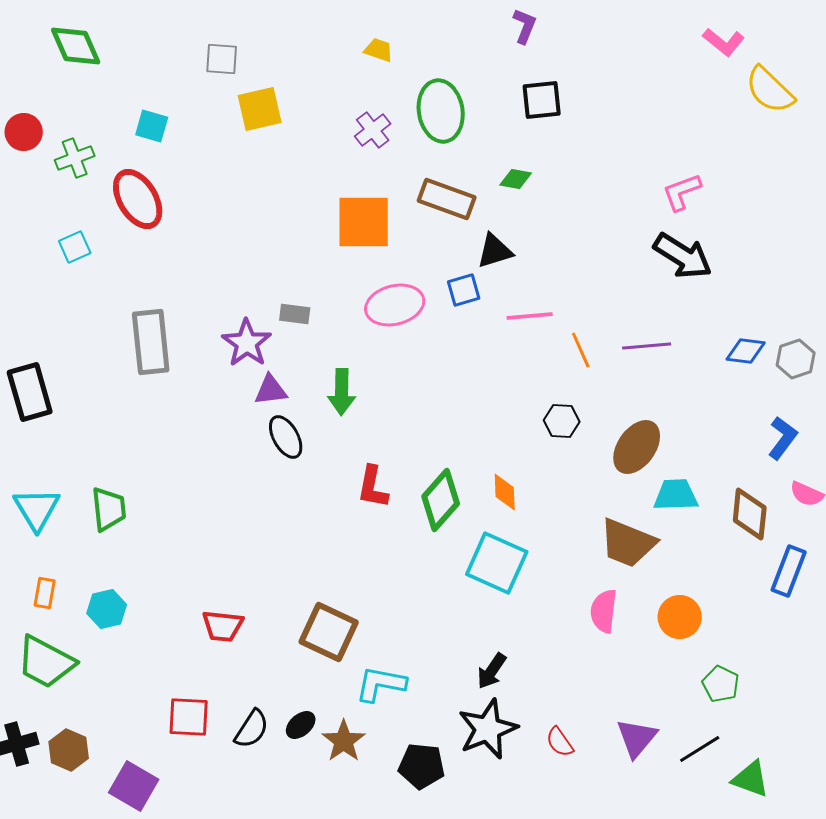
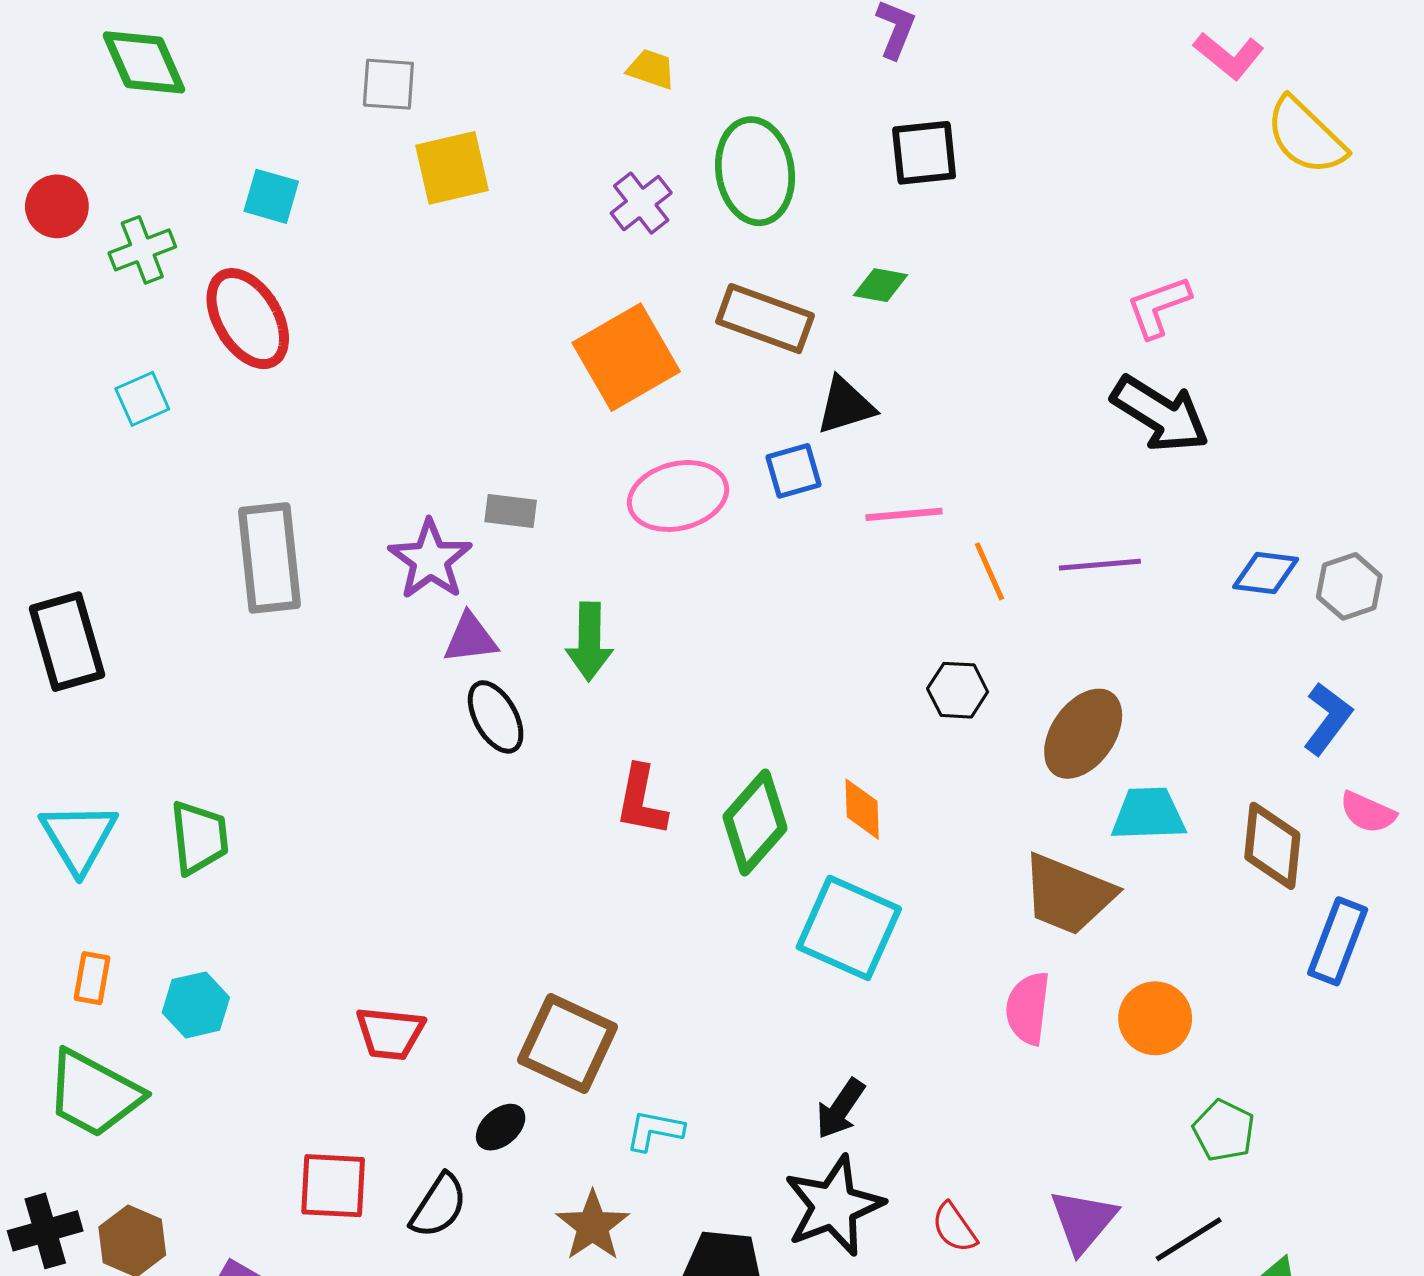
orange square: (364, 222) -> (626, 357), turned -30
cyan L-shape: (381, 684) -> (655, 1130), size x0.7
black ellipse: (301, 725) -> (501, 1127), moved

